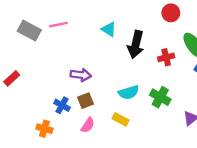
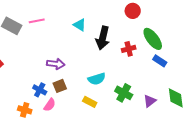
green cross: (160, 97) -> (124, 93), moved
pink semicircle: (88, 125) -> (50, 105), moved

